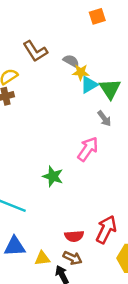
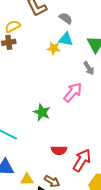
yellow star: (81, 72) -> (54, 48), moved
cyan triangle: (89, 85) -> (66, 39), moved, turned 35
red semicircle: (74, 236) -> (59, 150), moved

